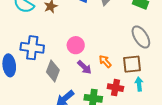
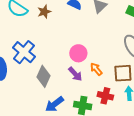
pink circle: (76, 45) -> (78, 53), moved
blue cross: (32, 48) -> (24, 52), turned 30

